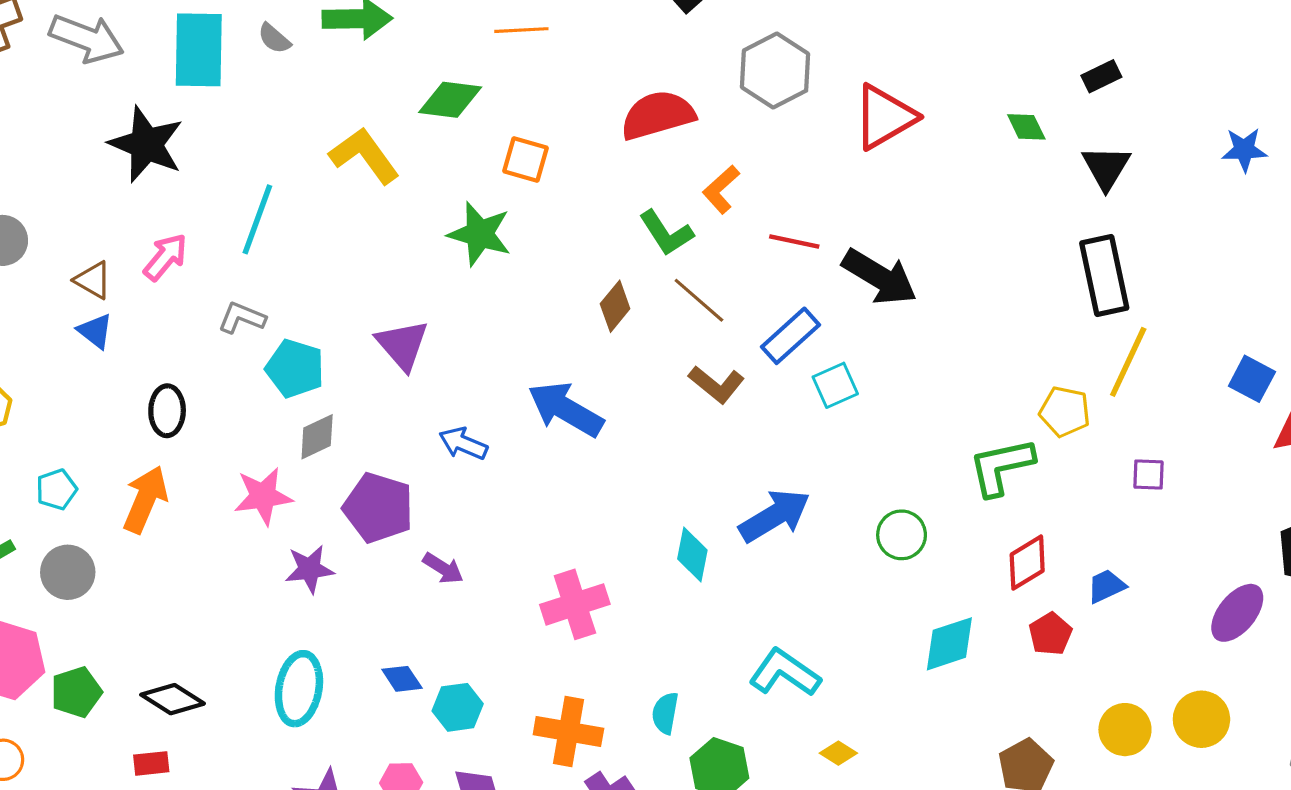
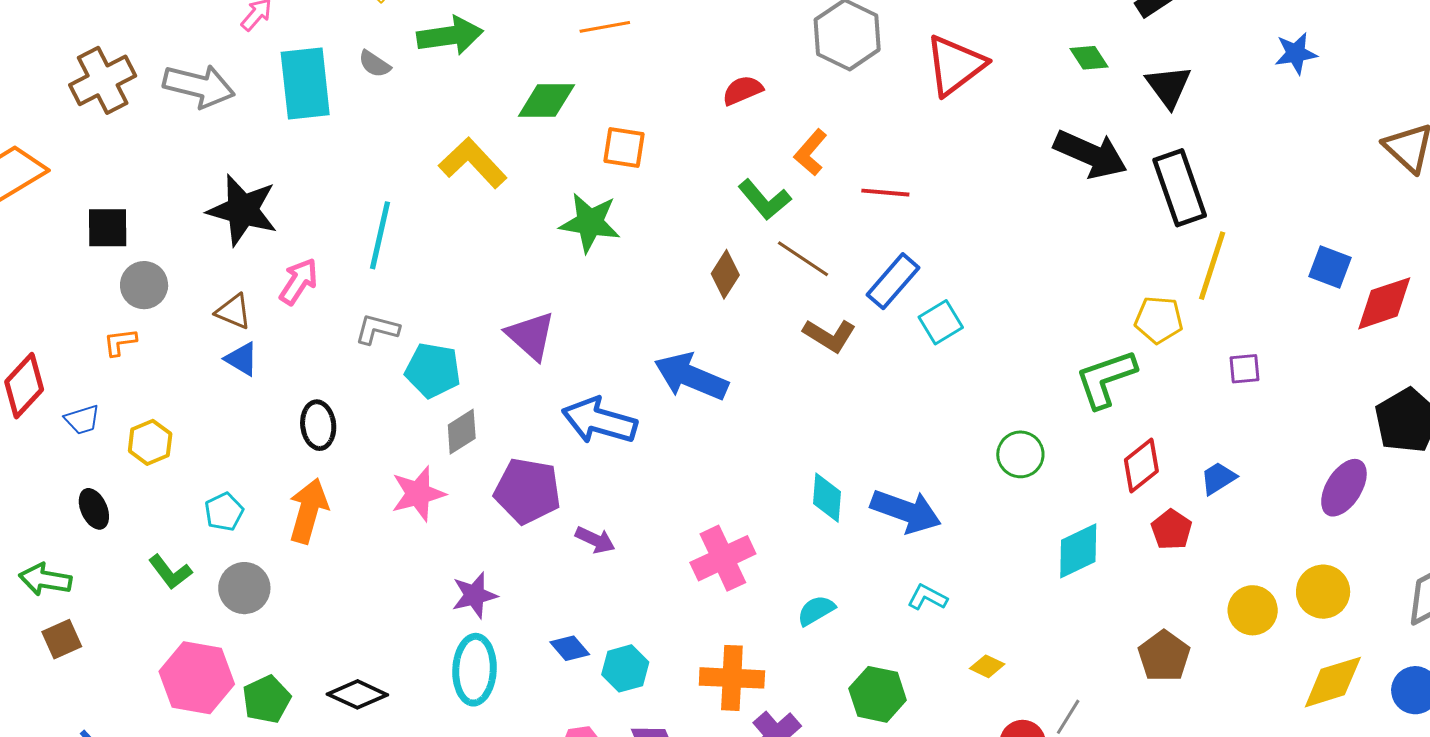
red semicircle: (658, 115) -> (743, 90), size x0.6
black star: (146, 144) -> (243, 210), moved
black arrow: (880, 277) -> (1090, 154), moved
blue arrow: (463, 443) -> (599, 421), size x1.6
blue arrow: (775, 516) -> (906, 511), moved, turned 58
purple star: (309, 569) -> (474, 595), moved
cyan L-shape: (785, 673) -> (927, 597), size x0.6
cyan semicircle: (665, 713) -> (816, 610), moved, turned 57

